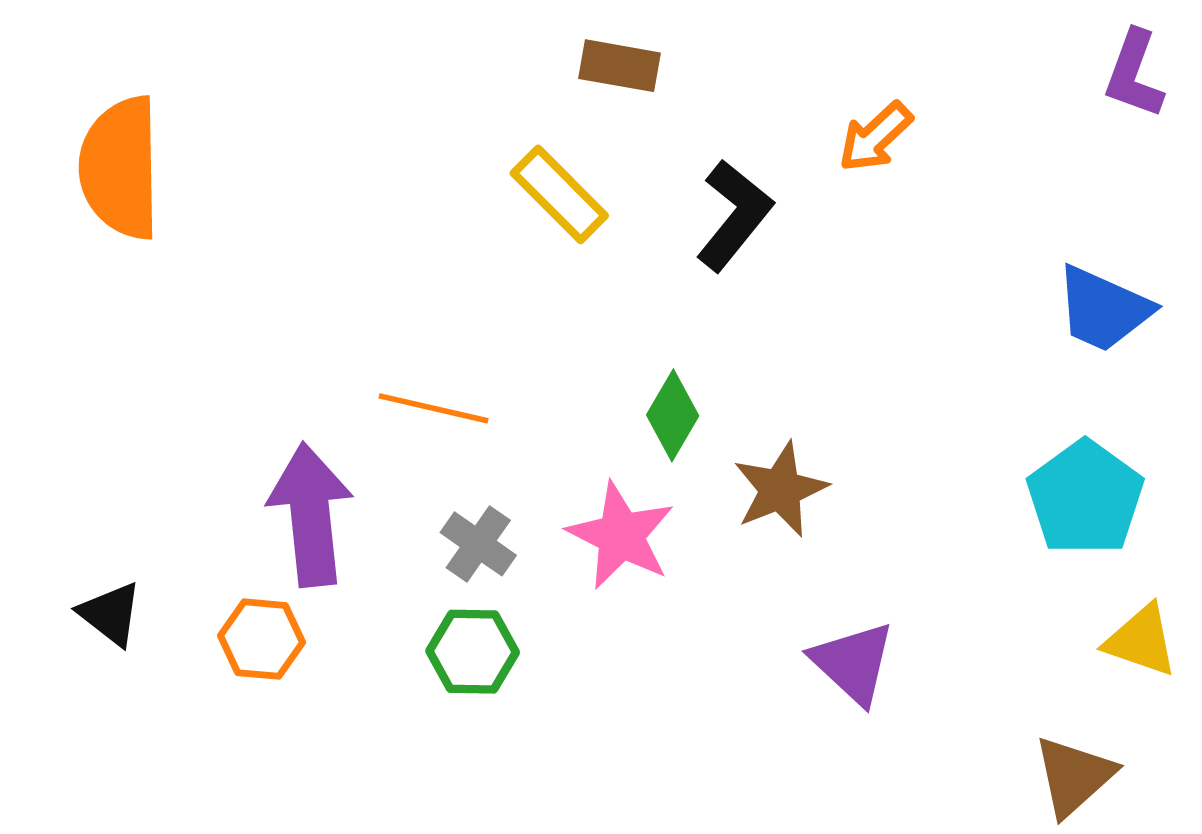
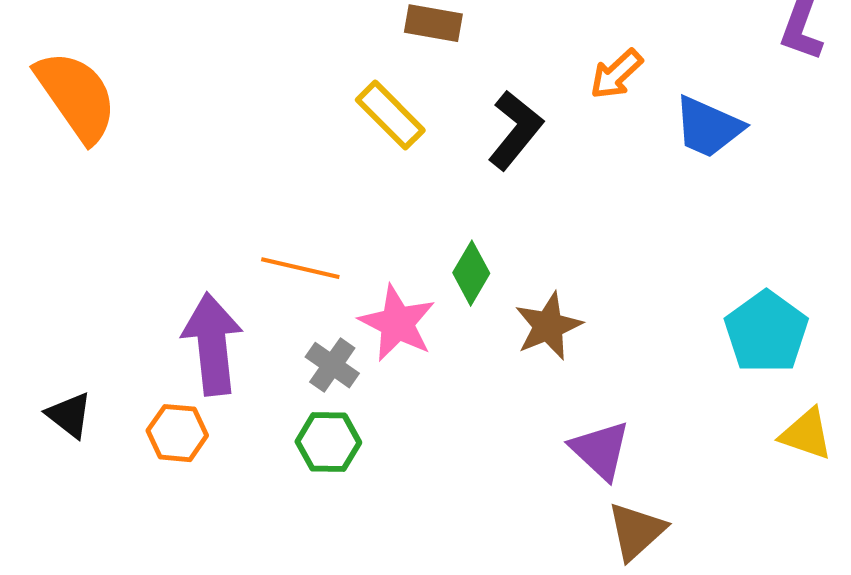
orange semicircle: (120, 168) -> (76, 96), turned 146
blue trapezoid: (1103, 309) -> (708, 127), moved
pink star: (621, 536) -> (397, 323), moved
brown triangle: (1074, 776) -> (636, 531), moved

